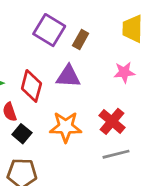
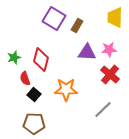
purple triangle: (68, 76) -> (87, 52), moved
red cross: (112, 121) -> (110, 74), moved
gray line: (116, 154) -> (103, 110), turned -30

